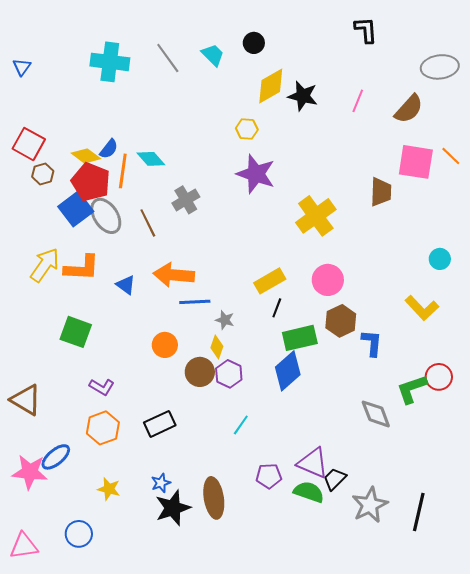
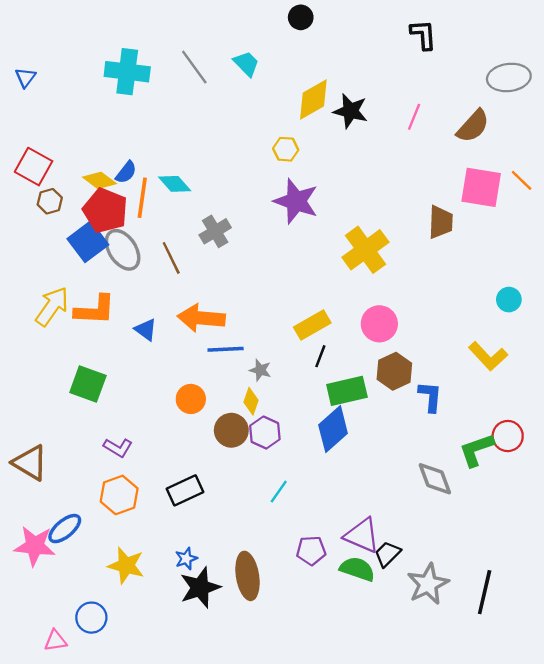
black circle: (254, 43) -> (301, 17), moved
yellow star: (109, 489) -> (126, 566), size x1.4
pink triangle: (24, 546) -> (56, 641), moved, size x0.7

